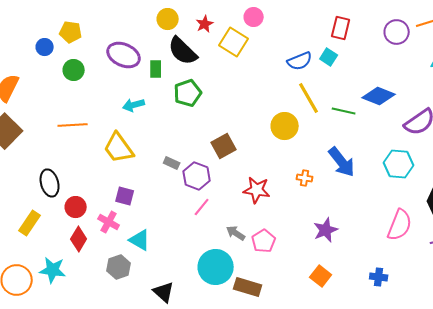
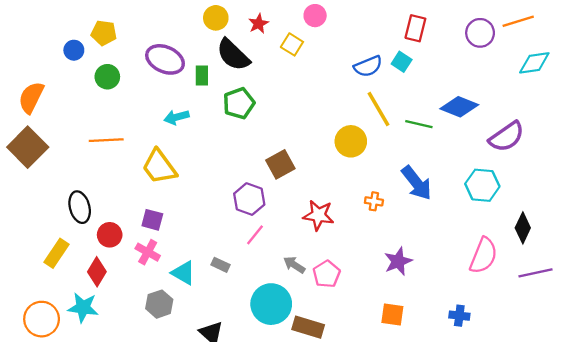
yellow square: (234, 42) -> (292, 44), size x0.7
gray rectangle: (172, 163) -> (220, 265), moved
purple square: (125, 196) -> (152, 220), moved
red diamond: (79, 239) -> (97, 272), moved
orange square: (321, 276) -> (392, 314), turned -30

